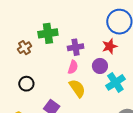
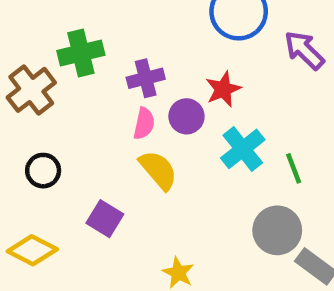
red star: (110, 46) -> (223, 89), moved
brown cross: (25, 48) -> (31, 90), size x1.5
purple circle: (100, 66) -> (186, 116), moved

